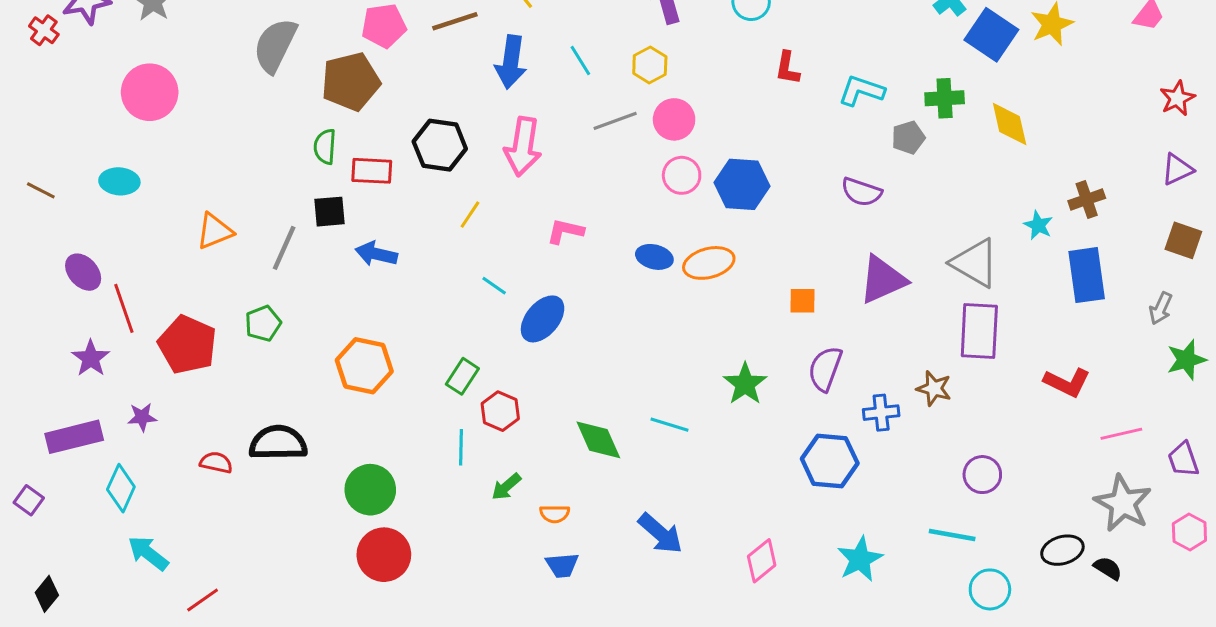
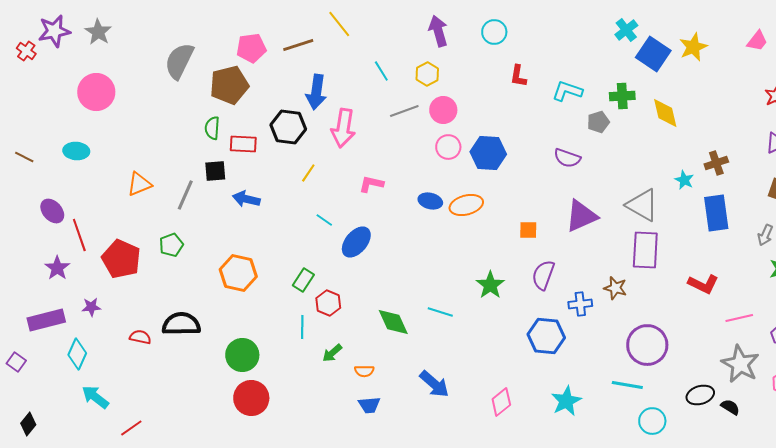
blue arrow: (511, 62) -> (316, 92), moved
purple circle: (982, 475) -> (647, 345), size x1.6

